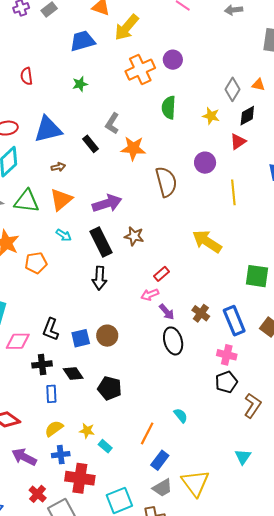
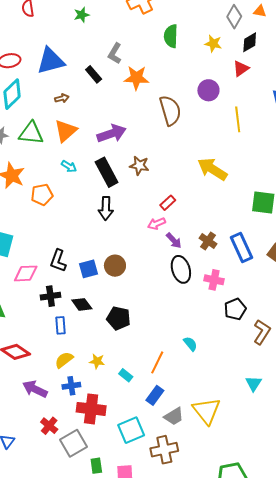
pink cross: (227, 355) -> (214, 280), moved
cyan rectangle: (105, 446) -> (126, 375), moved
blue rectangle: (160, 460) -> (155, 395), moved

